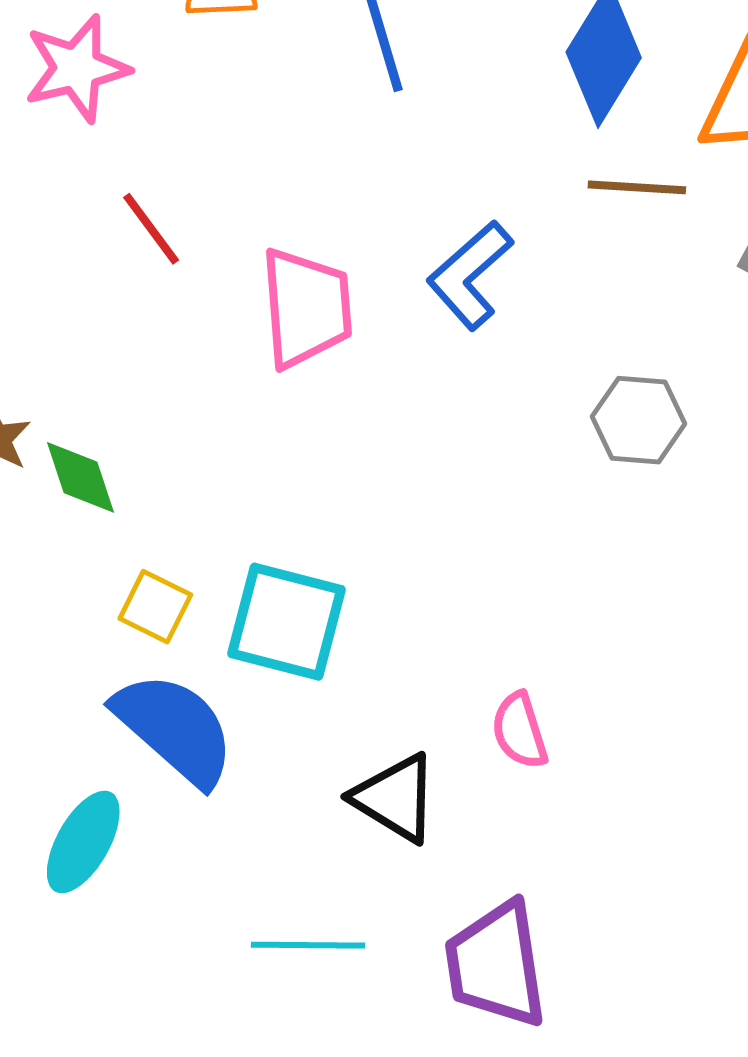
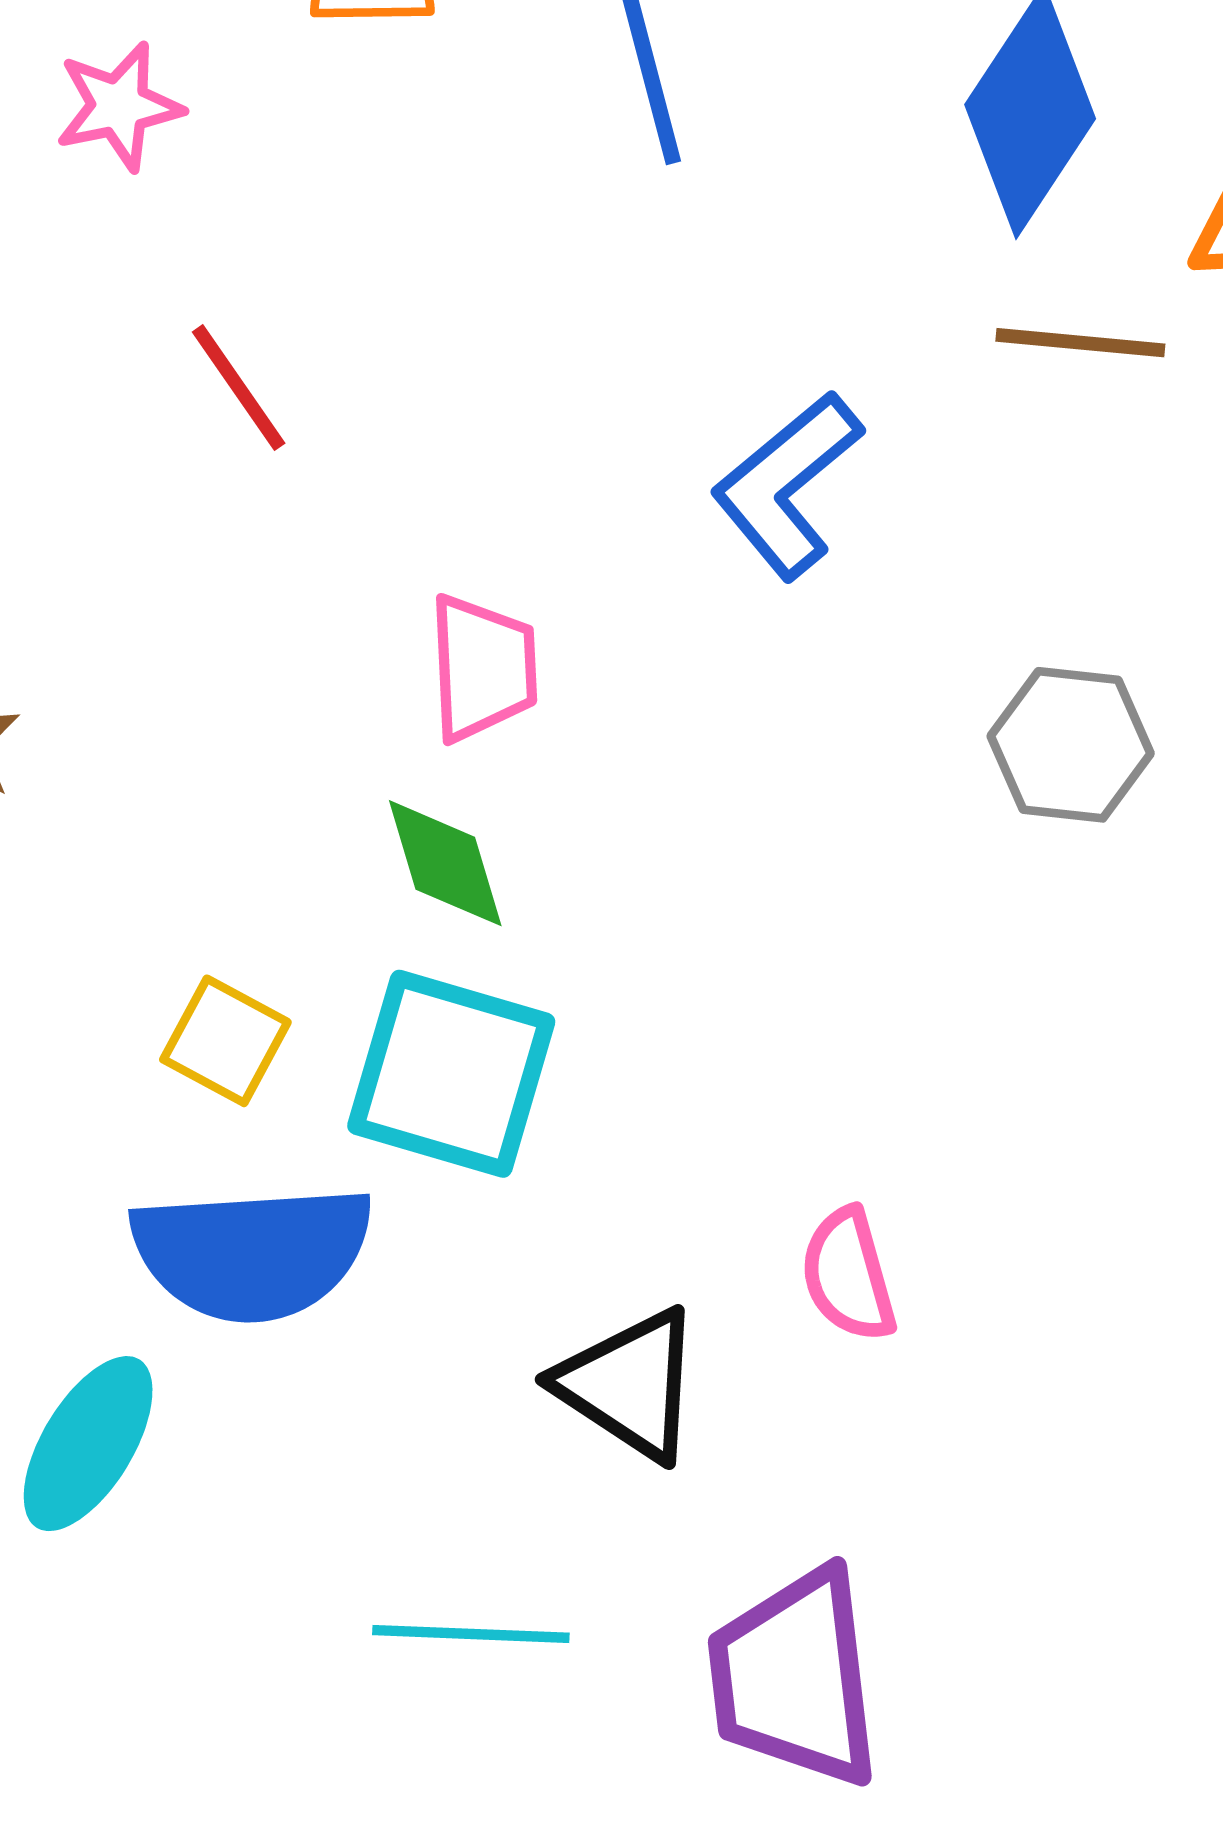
pink star: (77, 68) -> (119, 106), size x0.7
pink trapezoid: (306, 308) -> (483, 668), moved, size x0.7
green diamond: (80, 477) -> (445, 863), moved
blue semicircle: (175, 729) -> (252, 1253), turned 133

